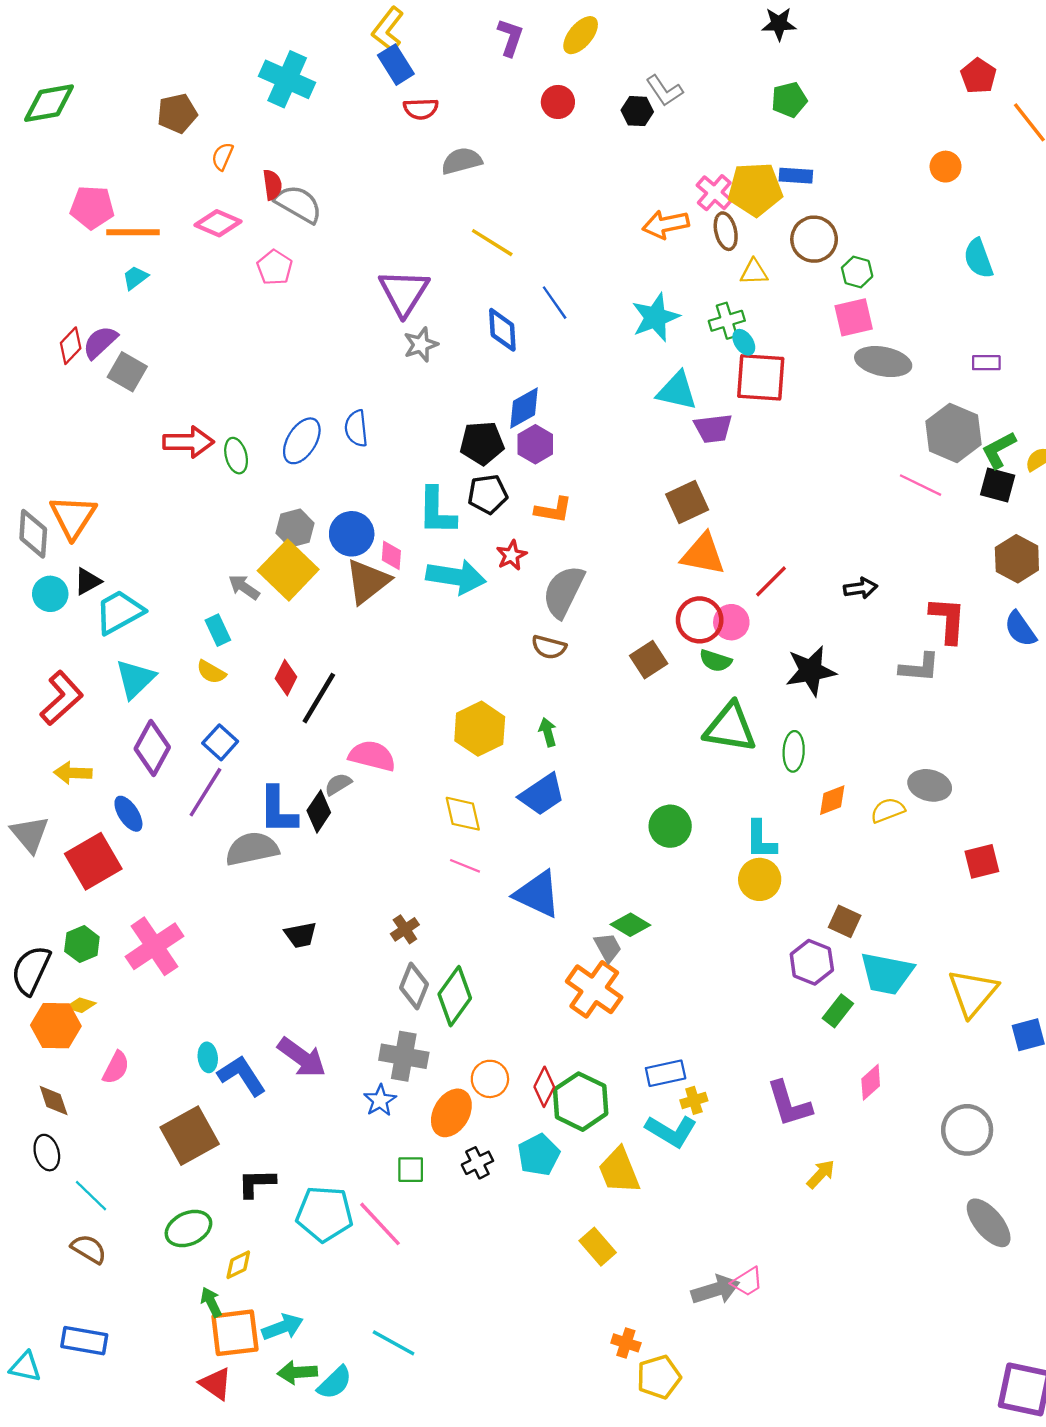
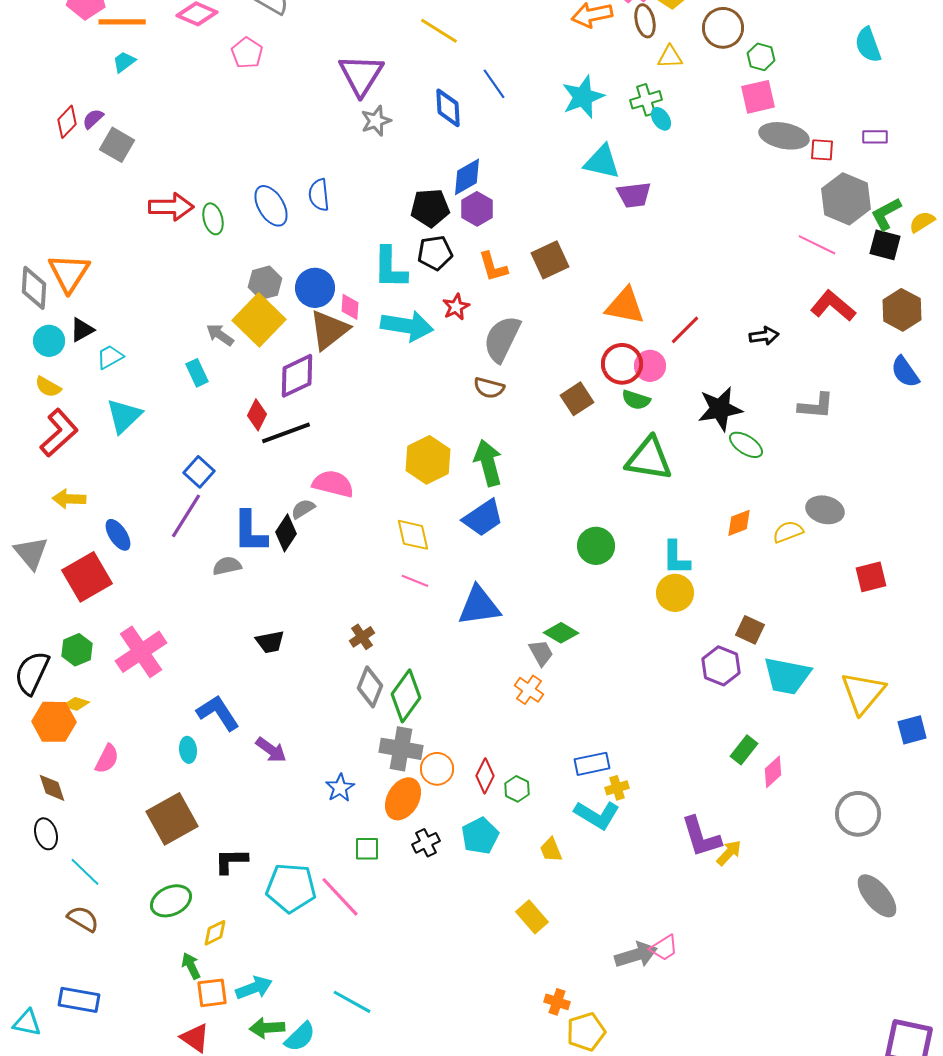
purple semicircle: (100, 342) -> (93, 119), size x0.7
red square: (761, 377) -> (822, 150), moved, size x0.5
blue ellipse: (302, 441) -> (271, 206), turned -63
brown square: (687, 502) -> (550, 260), moved
orange L-shape: (553, 510) -> (493, 267), turned 64
cyan trapezoid: (119, 612) -> (110, 357), size x0.6
red L-shape: (948, 620) -> (833, 306), moved, turned -54
yellow semicircle: (211, 672) -> (48, 387), moved
black line: (319, 698) -> (286, 433), turned 39
green arrow: (548, 732) -> (488, 463), size x1.8
purple diamond: (152, 748) -> (297, 376), moved, turned 36
green ellipse: (794, 751) -> (746, 445), moved, turned -60
gray semicircle: (252, 849) -> (227, 566), size x0.6
blue triangle: (538, 894) -> (479, 606), turned -33
orange cross: (594, 989) -> (529, 690), size x0.6
green rectangle: (838, 1011) -> (744, 750), moved
gray cross: (404, 1056) -> (401, 749), moved
purple arrow: (302, 1057) -> (271, 750), size x0.7
blue L-shape: (242, 1075) -> (218, 713), moved
green hexagon: (581, 1102) -> (517, 789), size x0.5
purple L-shape: (789, 1104) -> (701, 837), moved
yellow trapezoid: (619, 1171) -> (551, 850), size x0.6
orange square: (235, 1333) -> (212, 993), size x0.7

